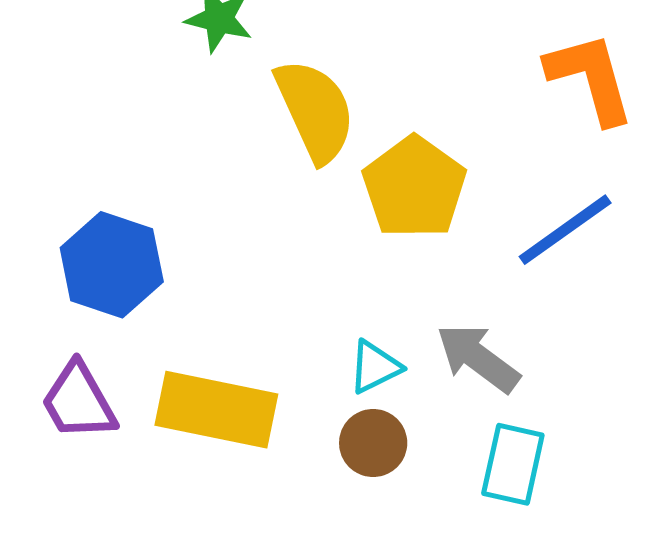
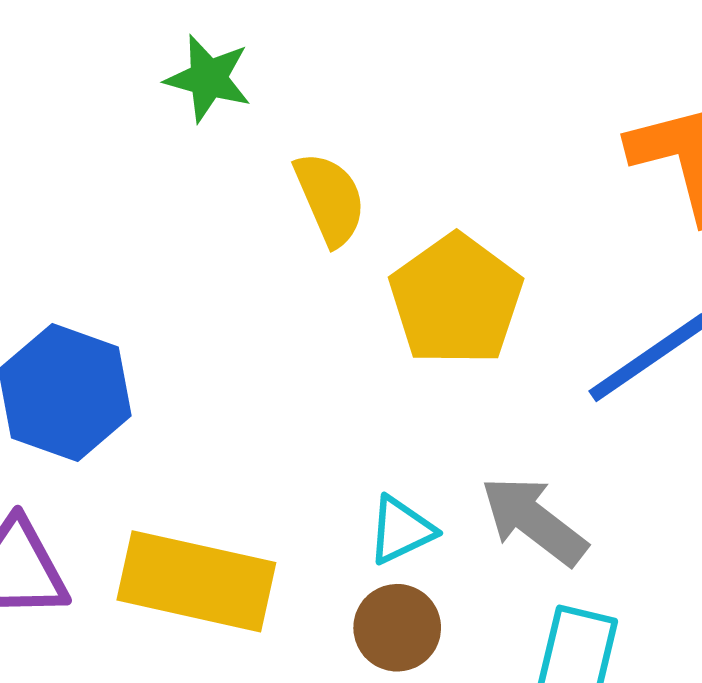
yellow semicircle: (315, 110) -> (330, 199), size x0.7

